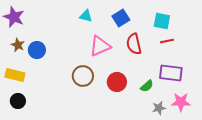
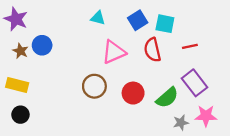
cyan square: (162, 21) -> (165, 24), moved
blue circle: (37, 50) -> (42, 45), moved
purple rectangle: (171, 73) -> (194, 83), turned 45
green semicircle: (147, 86) -> (167, 98), size x1.5

